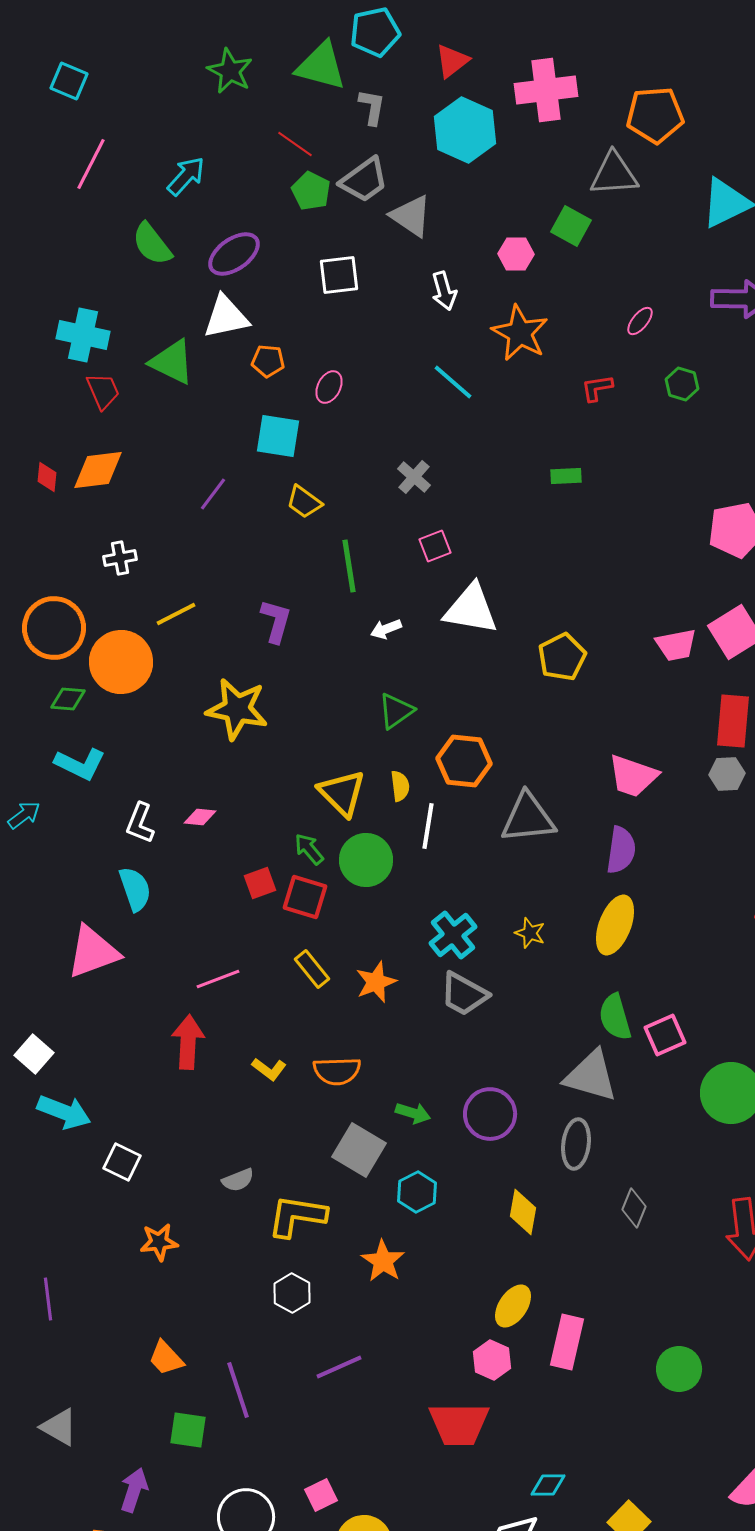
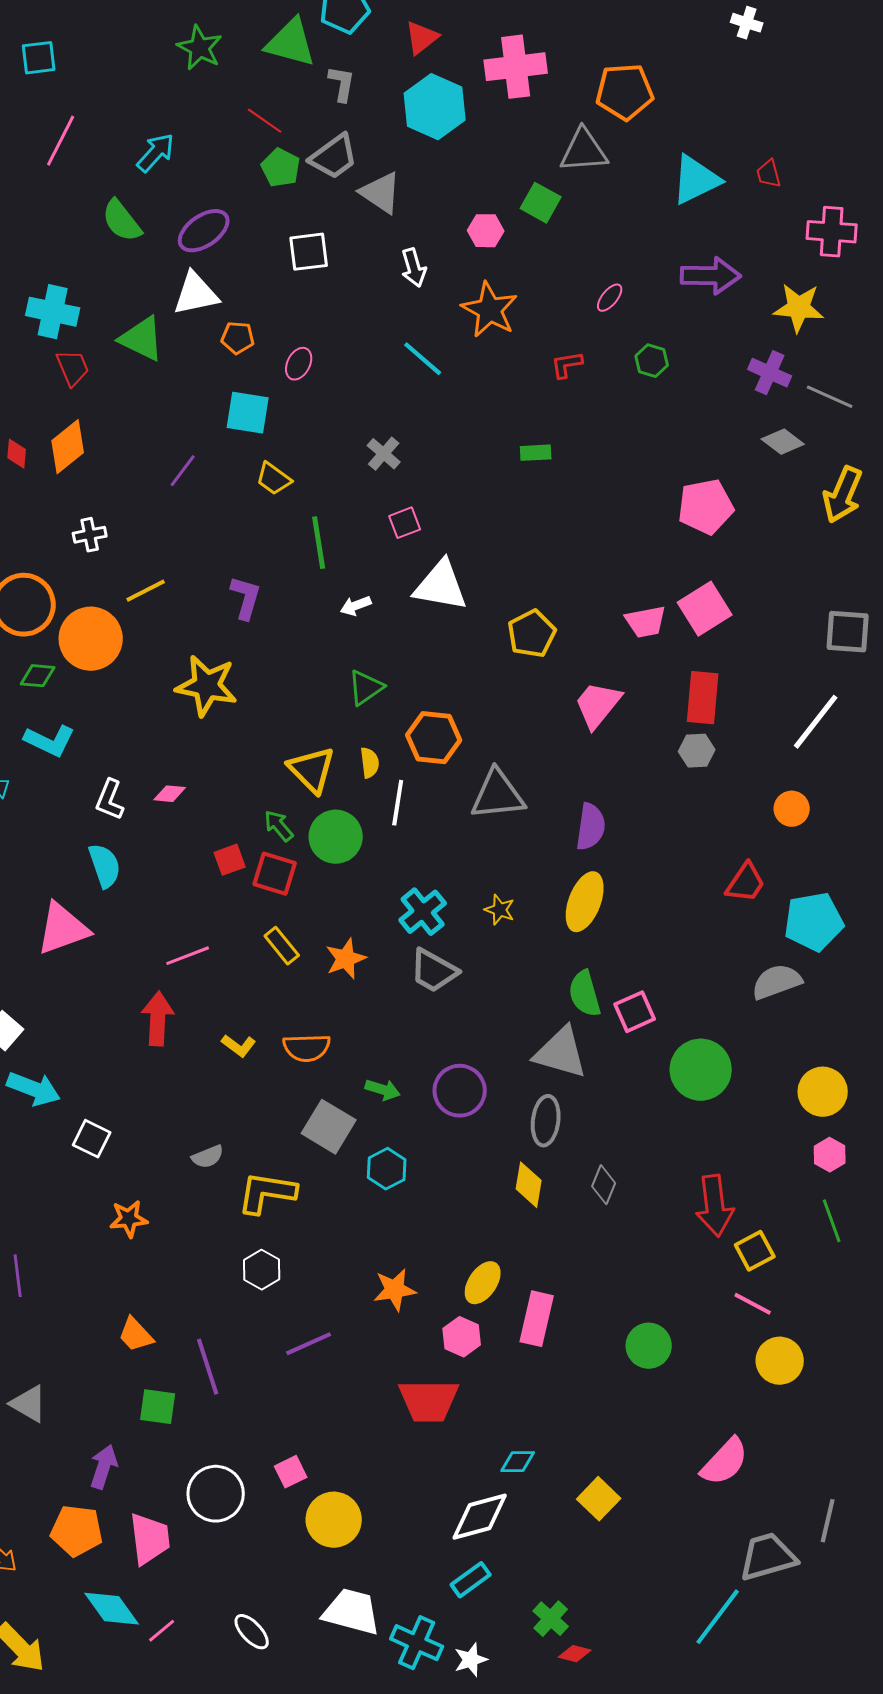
cyan square: (69, 81) -> (39, 58), turned -30
orange diamond: (98, 470) -> (68, 447), turned -32
pink trapezoid: (633, 776) -> (598, 705), moved, turned 110
yellow diamond: (523, 1212) -> (529, 1185), moved
orange star: (383, 1261) -> (395, 1290), moved, turned 30

